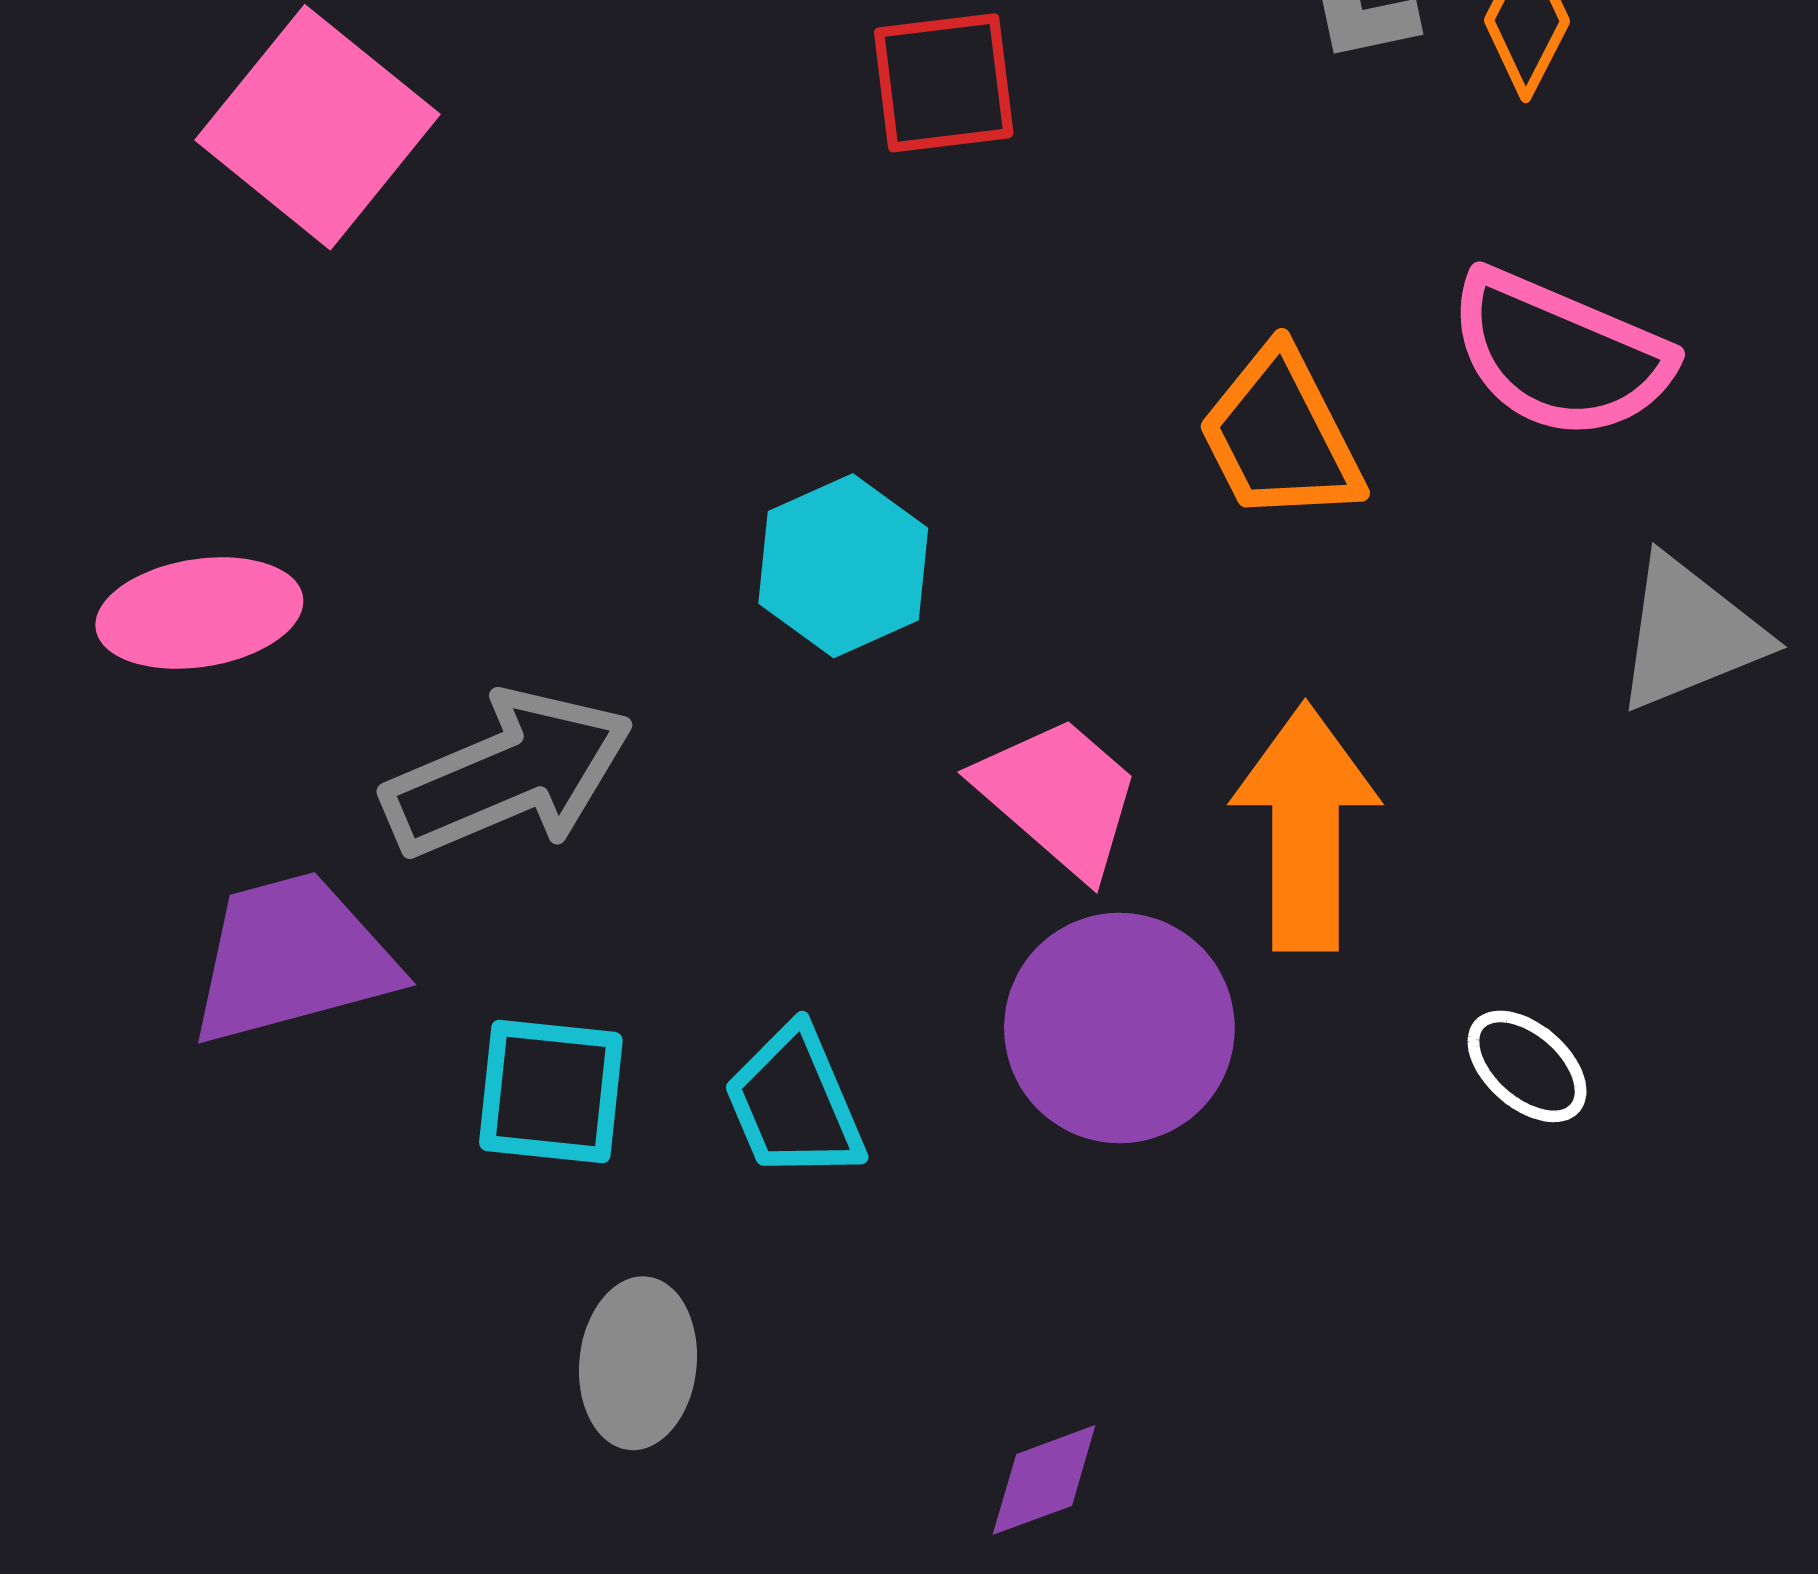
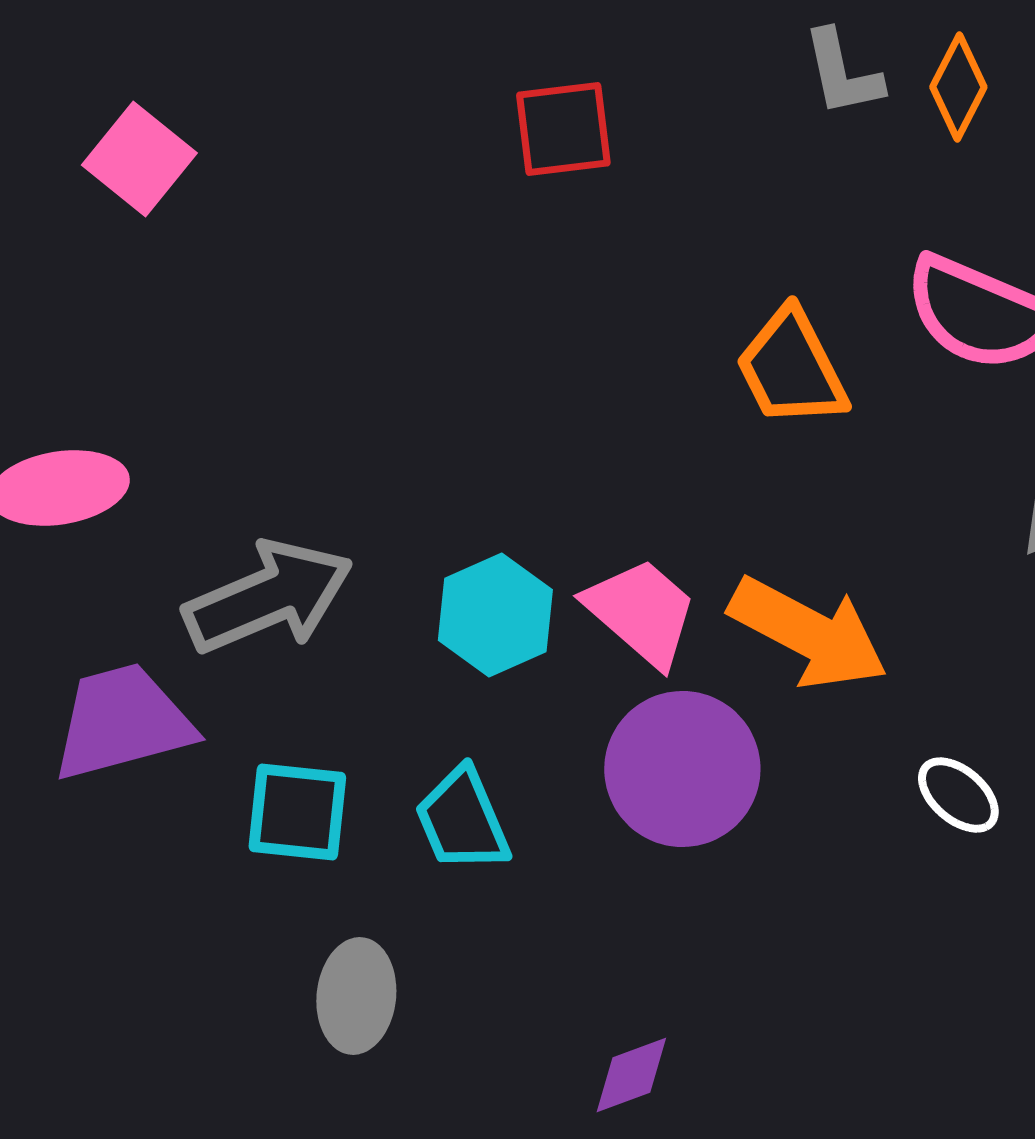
pink square: (318, 127) -> (139, 159), size x0.7
cyan hexagon: (843, 566) -> (495, 615), moved
orange arrow: (1305, 827) -> (808, 633), turned 118

